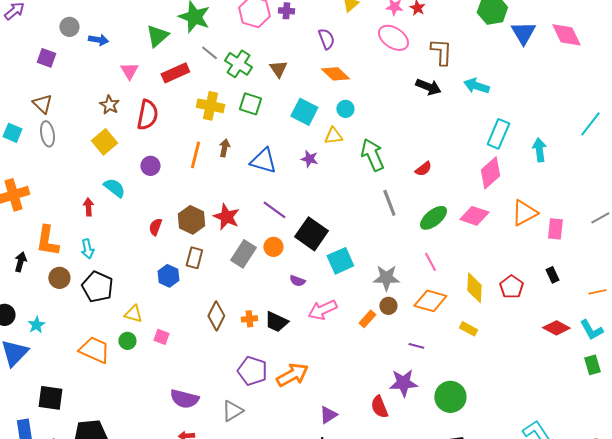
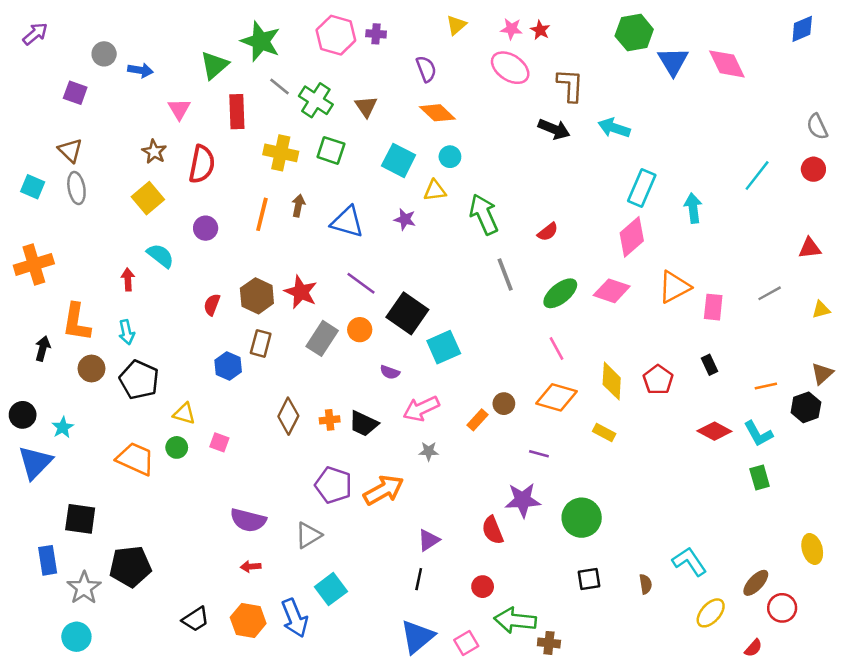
red rectangle: (175, 73) -> (237, 112), turned -68
gray star: (386, 278) -> (429, 451), moved, size x0.6

